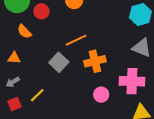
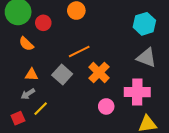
orange triangle: (14, 58) -> (32, 75), moved
orange cross: (95, 61) -> (99, 73), turned -30
gray arrow: (13, 82) -> (28, 94), moved

